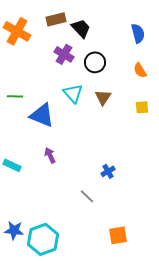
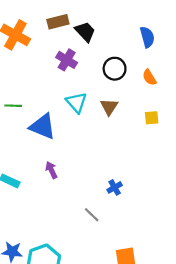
black circle: (95, 62) -> (115, 69), moved

